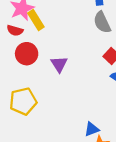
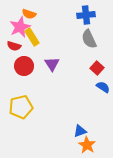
purple triangle: (59, 64) -> (52, 64), moved

